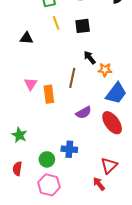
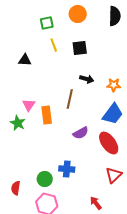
black arrow: (90, 58) -> (87, 79), turned 144
orange star: (105, 70) -> (114, 85), moved
green star: (19, 135) -> (18, 123), moved
red triangle: (109, 166) -> (114, 175), moved

